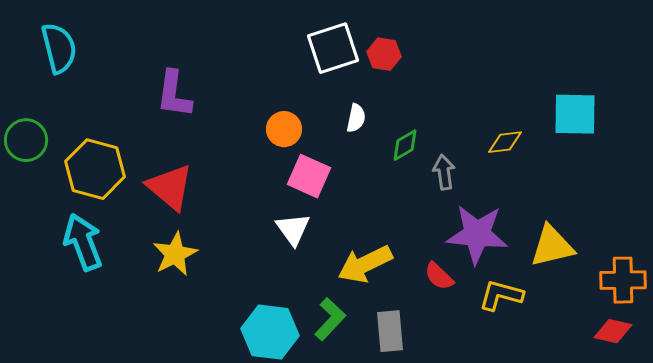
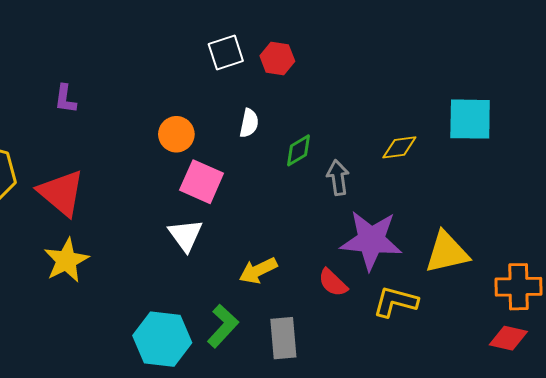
white square: (333, 48) -> (226, 52), size x0.7
purple L-shape: (174, 94) -> (65, 99), size x0.6
yellow arrow: (365, 264) -> (258, 270), size x0.7

